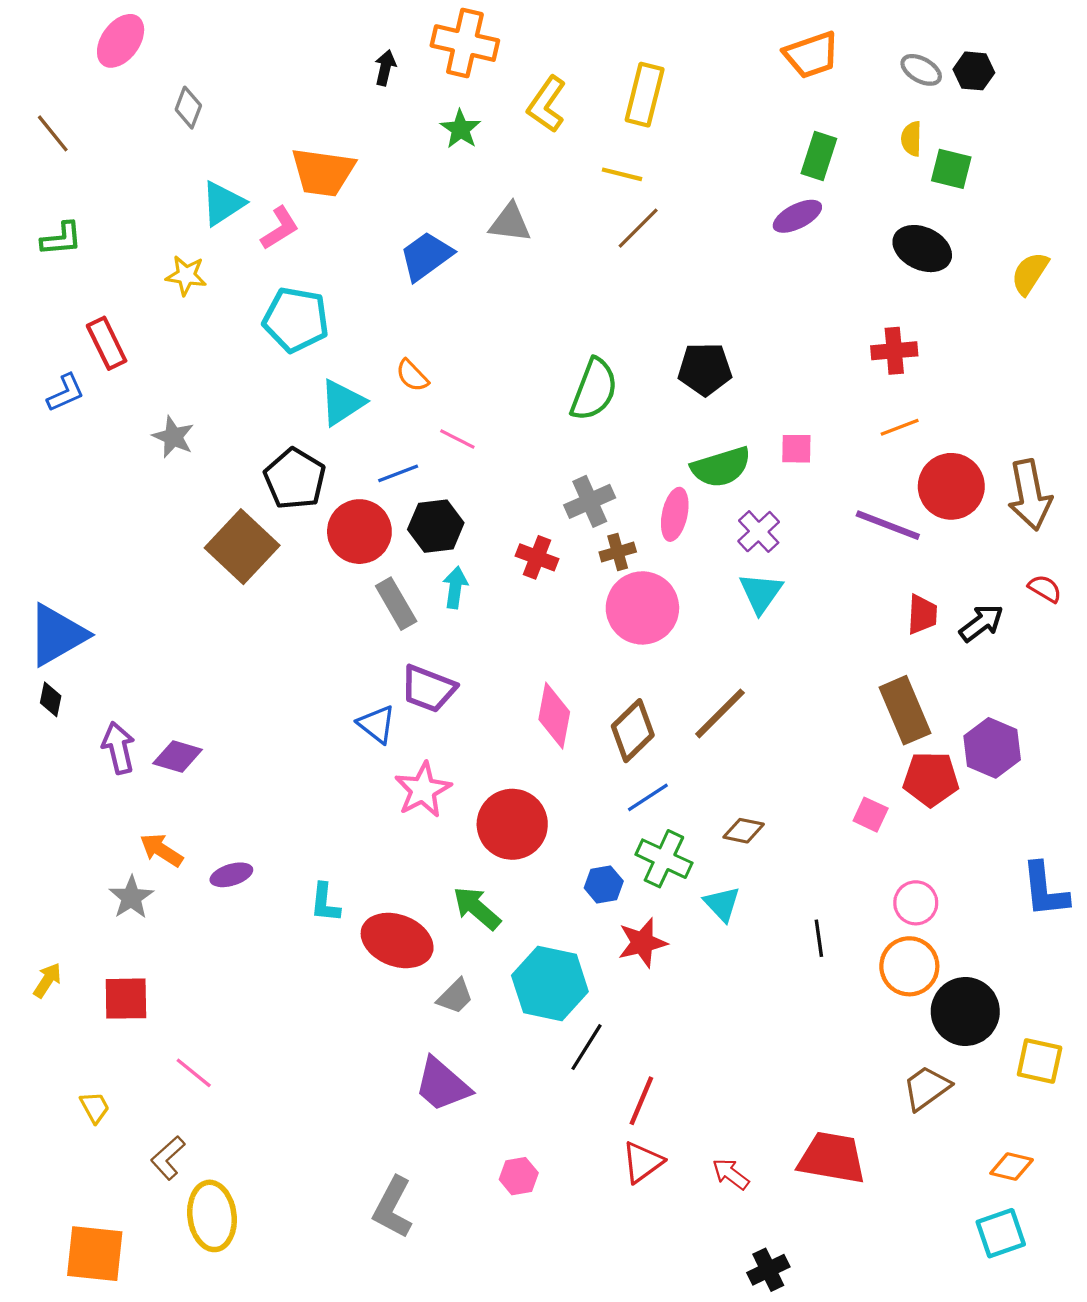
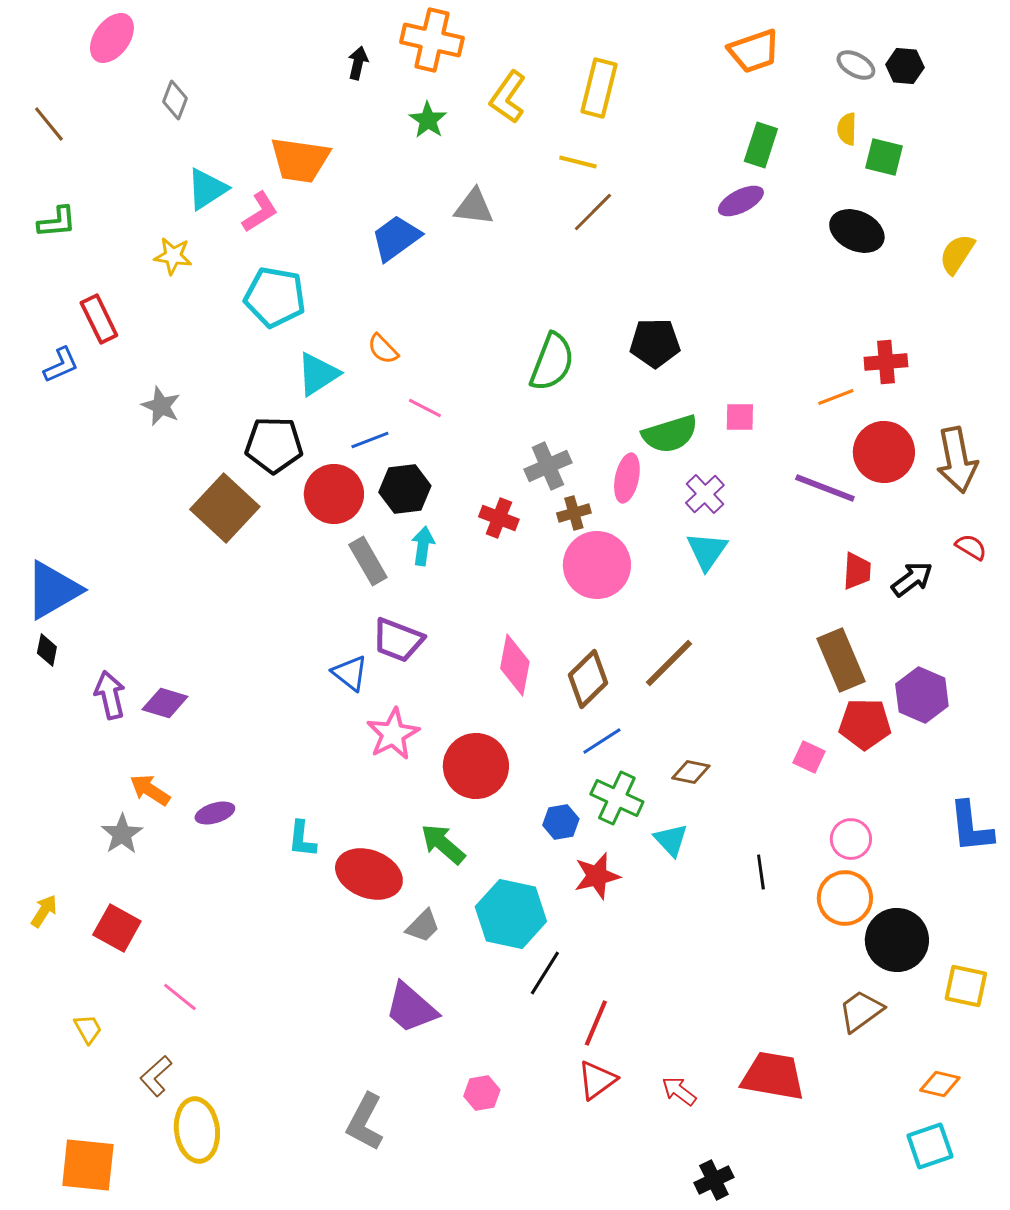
red cross: (894, 351) -> (886, 362), moved
black pentagon: (295, 479) -> (274, 445), turned -30
red square: (126, 999) -> (117, 928), turned 30

